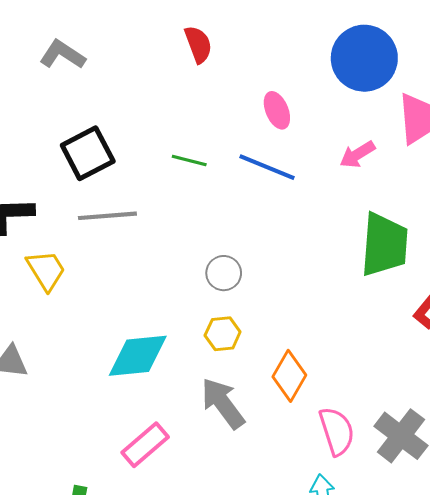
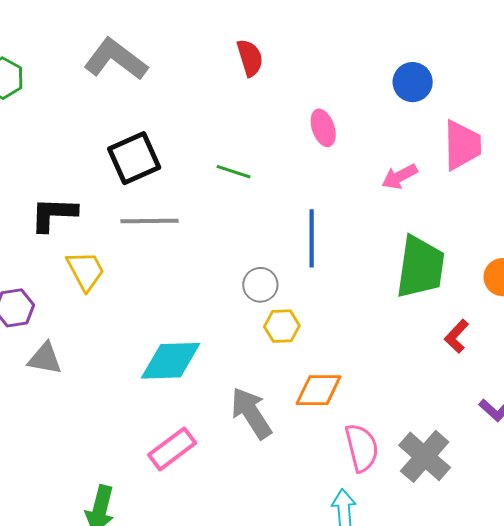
gray L-shape: (63, 55) -> (116, 59), size x1.4
blue circle: (364, 58) -> (413, 82), size x0.6
blue line: (267, 167) -> (312, 238), moved, turned 64
yellow hexagon: (223, 334) -> (282, 326), moved
orange diamond: (289, 376) -> (319, 390), turned 57

